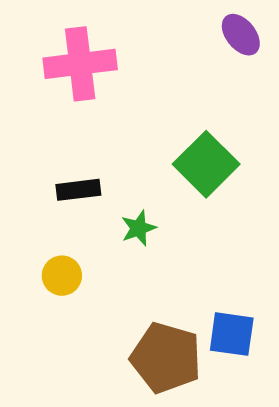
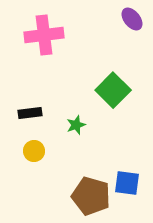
black rectangle: (78, 190) -> (30, 113), moved

